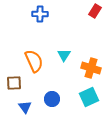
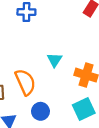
orange semicircle: (34, 61) -> (25, 82), moved

